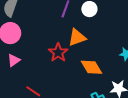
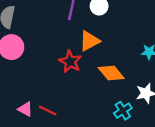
pink triangle: (14, 60) -> (25, 109), moved, turned -48

